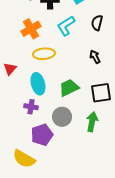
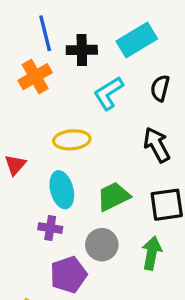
orange cross: (31, 29) -> (35, 77), moved
black arrow: (95, 57) -> (157, 145), size x1.5

